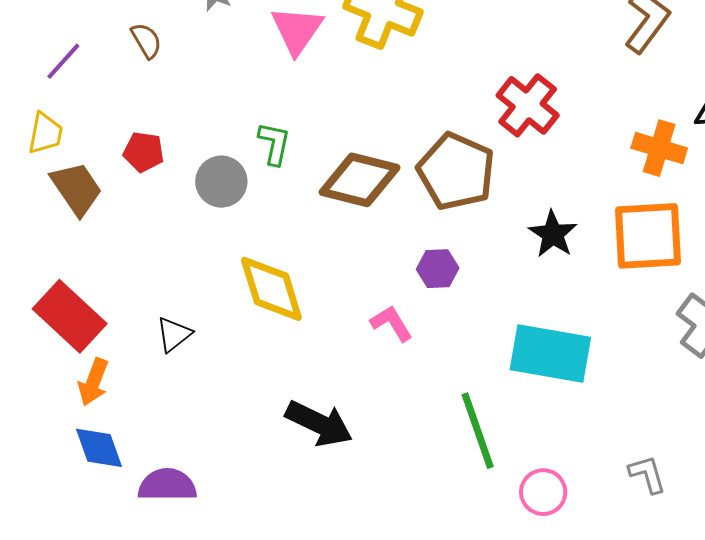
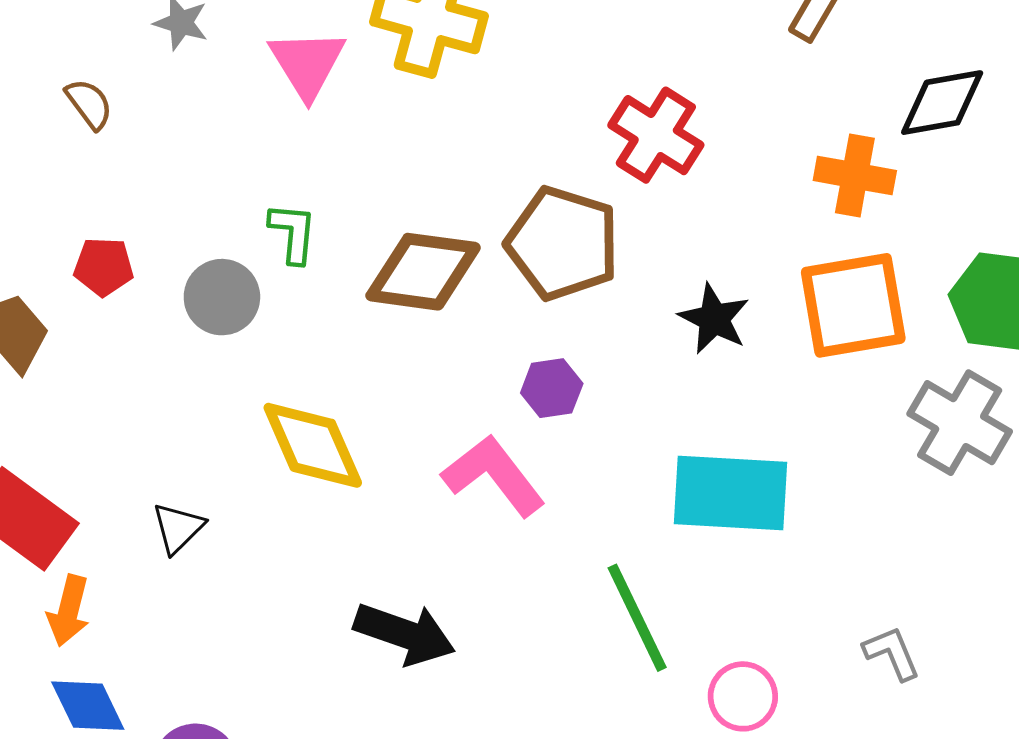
pink L-shape: (392, 323) -> (494, 475), size x1.6

